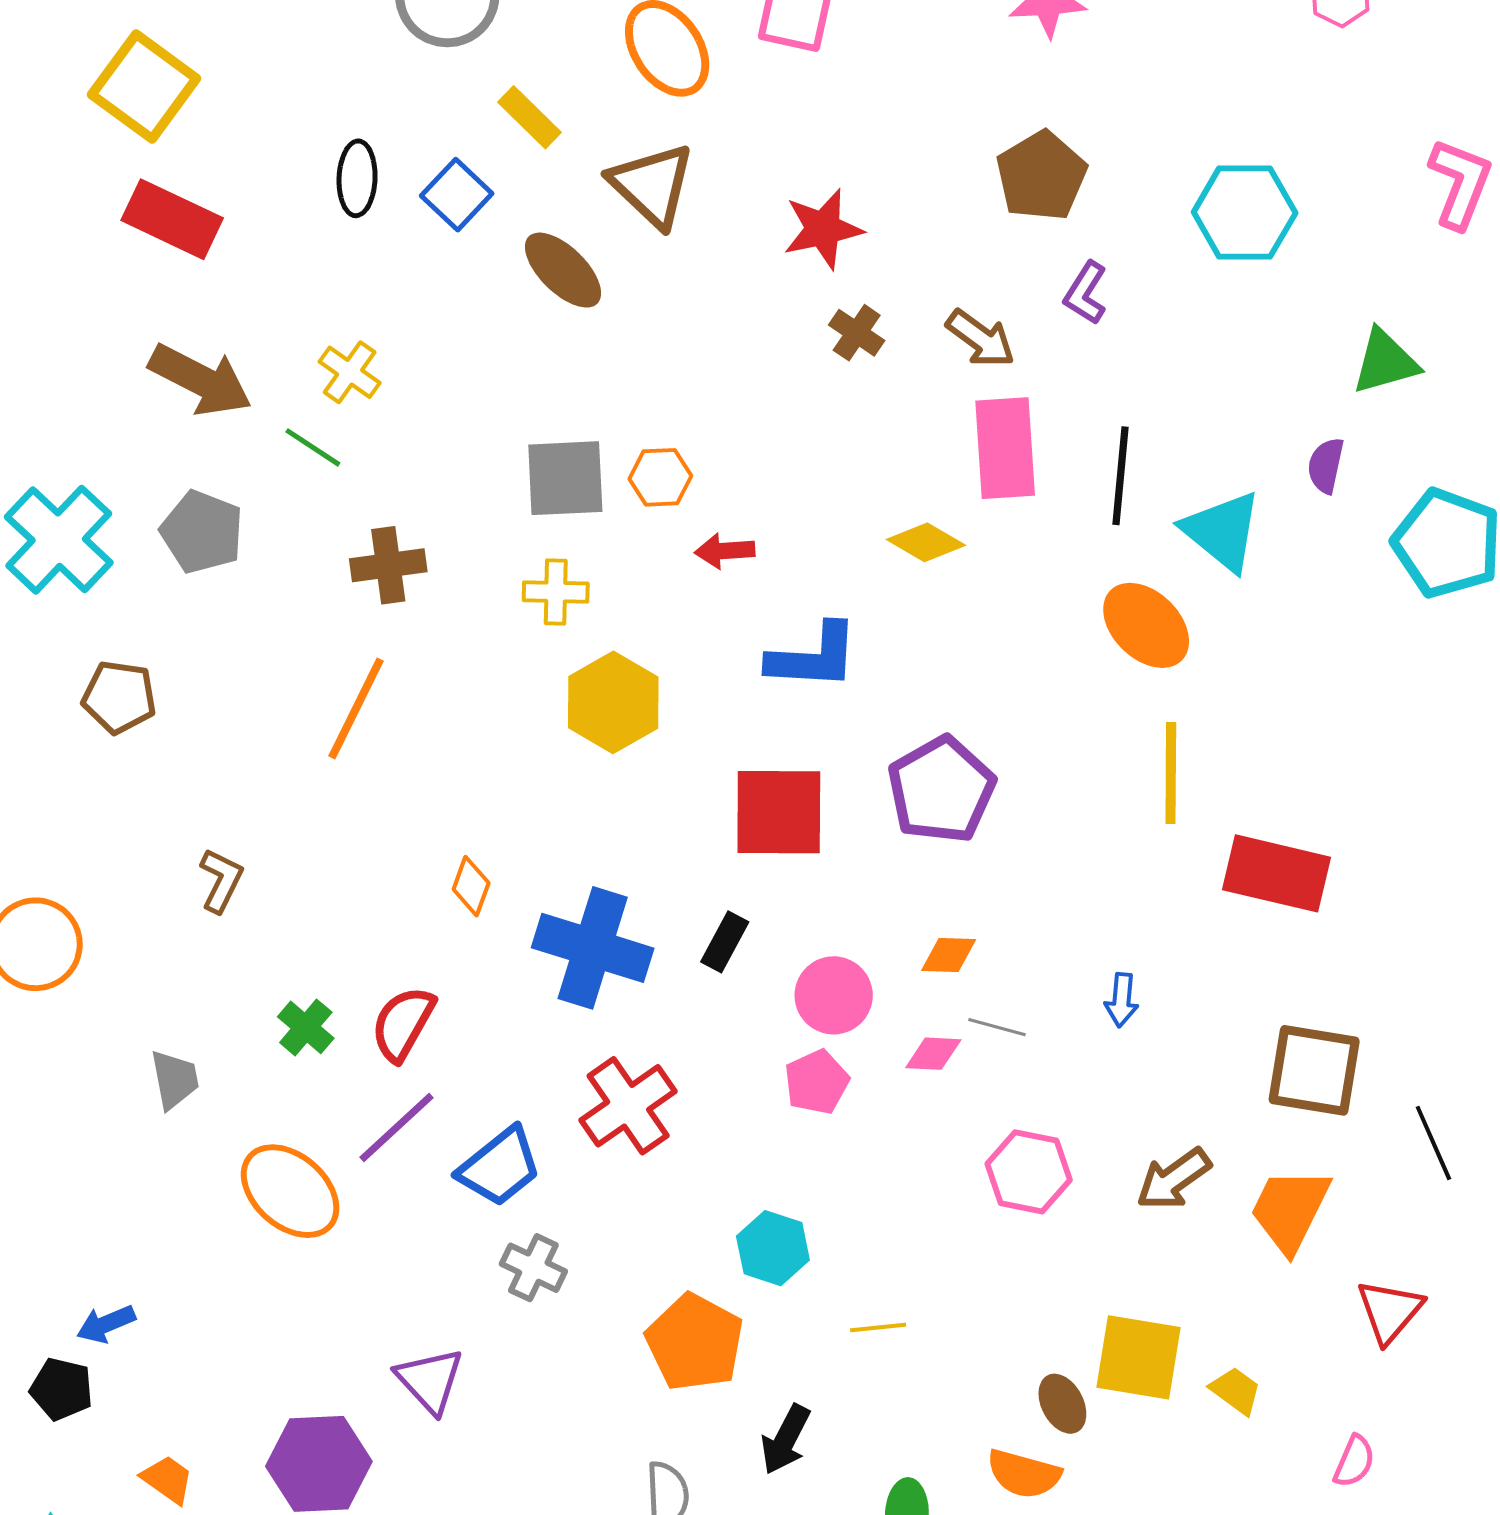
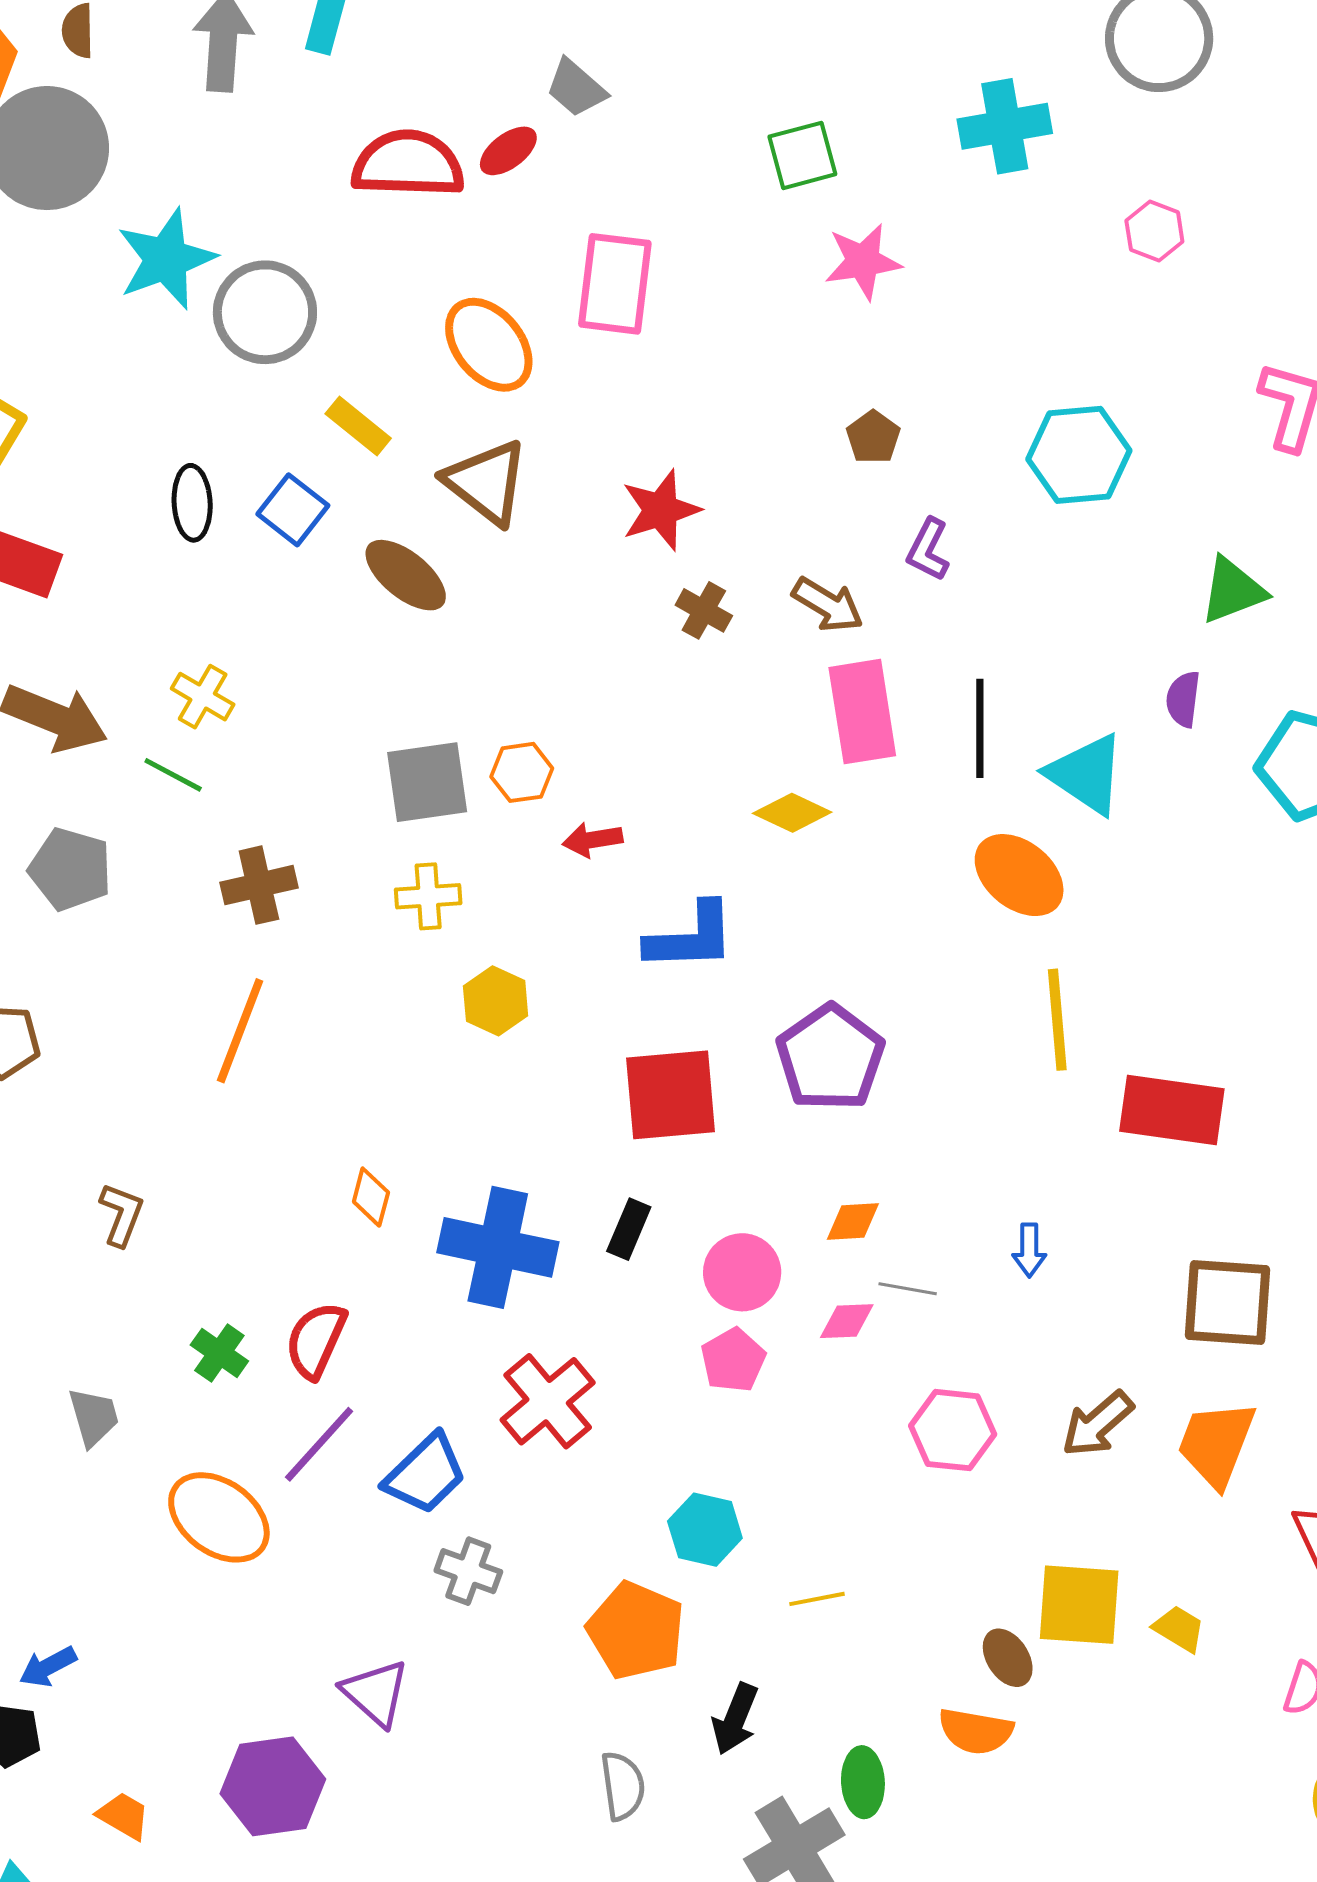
brown pentagon: (1041, 176) -> (873, 437), size x0.6
yellow hexagon: (613, 702) -> (496, 1001), size x0.7

